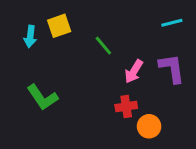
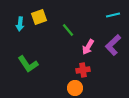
purple L-shape: (172, 68) -> (113, 45), turned -125
orange circle: (149, 126) -> (75, 88), moved

